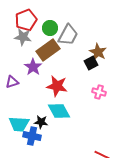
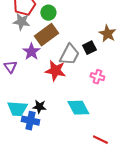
gray trapezoid: (68, 35) -> (69, 55), moved
brown star: (98, 52) -> (107, 34), moved
purple triangle: (12, 82) -> (10, 67), turned -48
cyan diamond: (59, 111) -> (78, 108), moved

